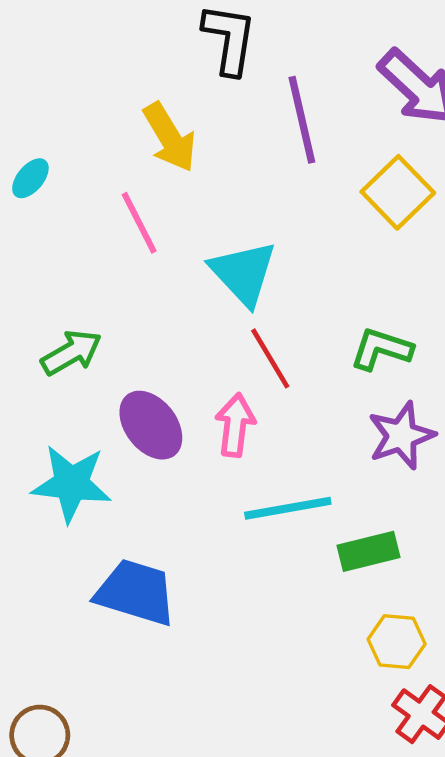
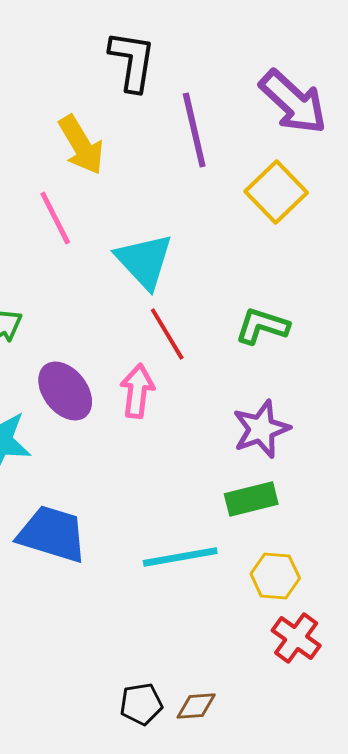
purple star: (401, 436) -> (261, 429), moved
cyan line: (288, 508) -> (180, 557), moved

